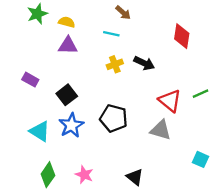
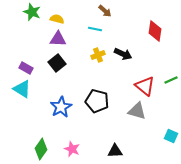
green star: (37, 14) -> (32, 12), turned -30
black square: (67, 95) -> (57, 63), moved
cyan triangle: (40, 131) -> (22, 89), moved
black triangle: (135, 177) -> (115, 151), turned -42

